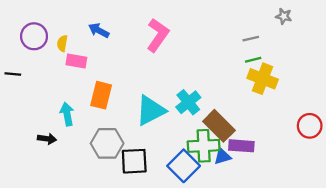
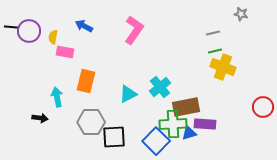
black line: (13, 74) -> (11, 27), moved
cyan triangle: (151, 110) -> (128, 94), size x0.7
brown rectangle: (219, 126) -> (186, 107), turned -56

